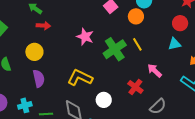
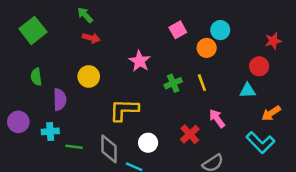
green cross: (115, 49) -> (173, 83), size x0.6
yellow circle: (34, 52) -> (89, 76), moved
yellow L-shape: (80, 78) -> (124, 110), turned -35
purple semicircle: (39, 79) -> (60, 100), moved

